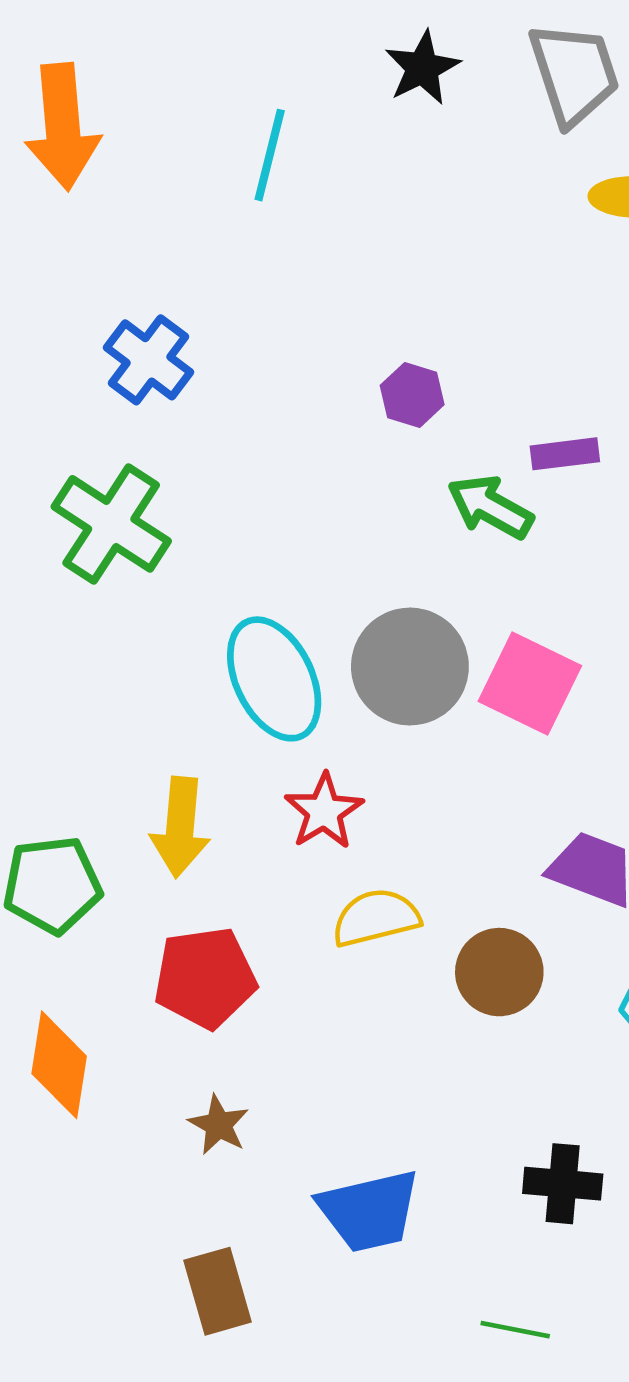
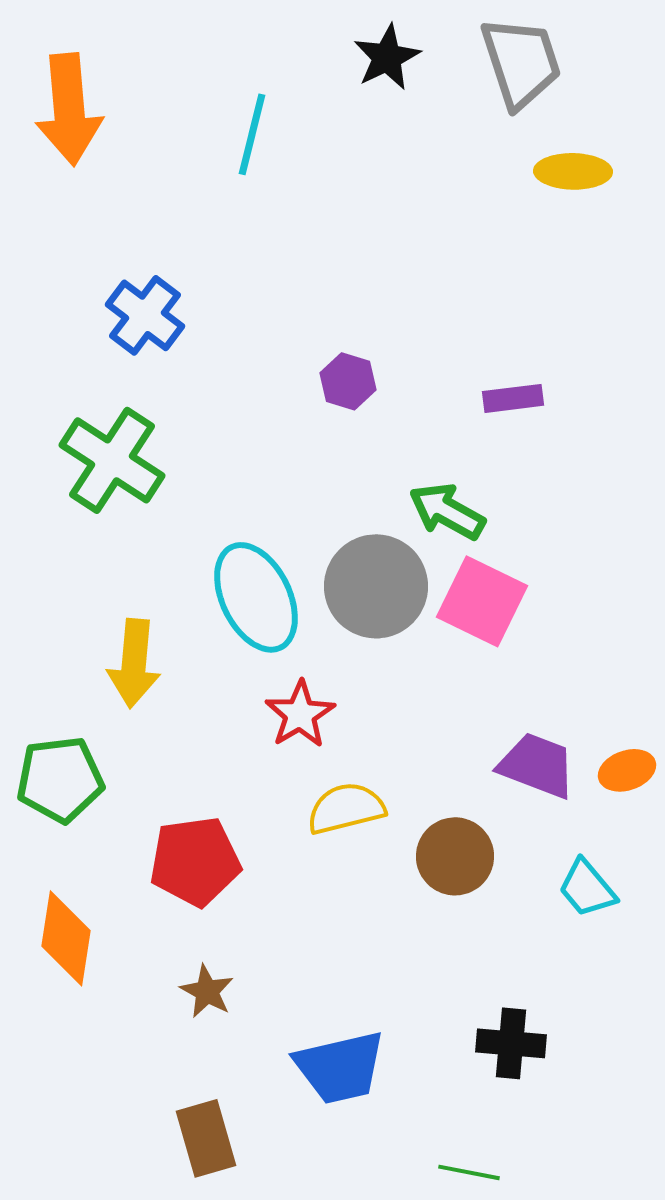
purple hexagon: (412, 395) -> (348, 381), moved
green arrow: (490, 507) -> (447, 511), moved
yellow arrow: (180, 827) -> (134, 663), moved

